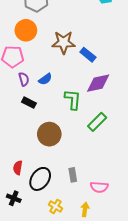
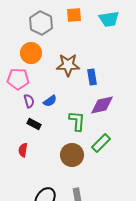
blue rectangle: (88, 55) -> (92, 77), turned 42
brown circle: (49, 134) -> (72, 155), moved
red semicircle: (18, 168) -> (23, 150), moved

